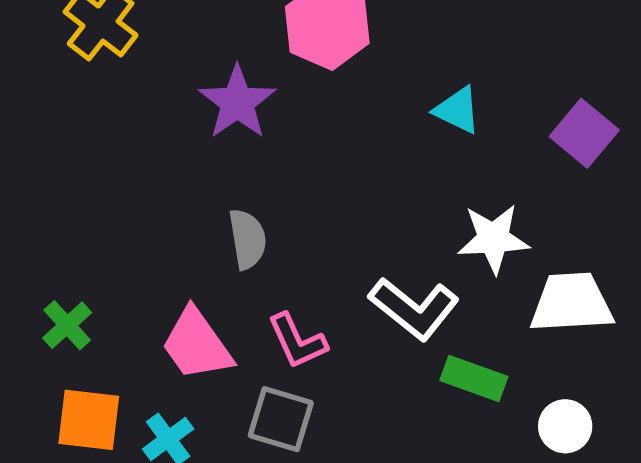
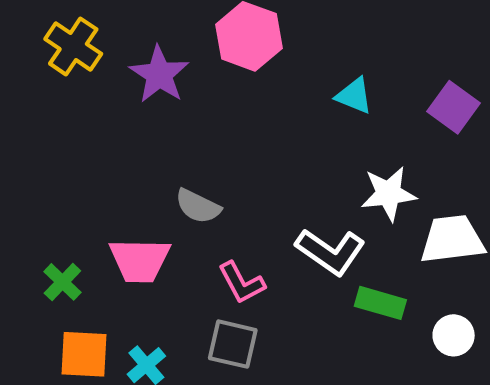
purple star: (237, 102) -> (159, 74), moved
gray semicircle: (247, 239) -> (198, 206), turned 129
pink trapezoid: (197, 344) -> (140, 260), moved, turned -50

